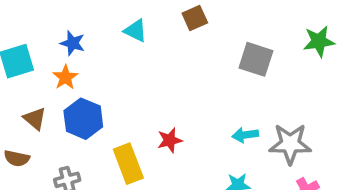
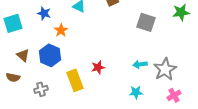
orange star: (65, 77) -> (61, 30), moved
gray star: (290, 144) -> (165, 69), turned -30

